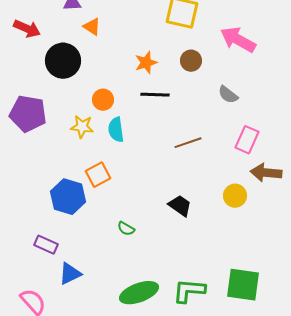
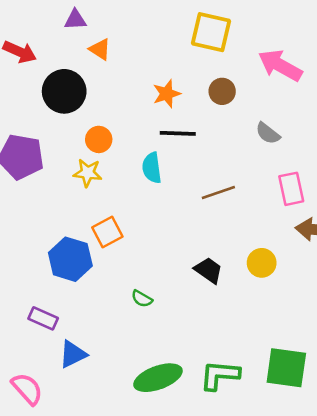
orange circle: (103, 100) -> (99, 139), moved
cyan semicircle: (116, 130) -> (152, 168), moved
pink rectangle: (247, 140) -> (291, 189), turned -36
yellow circle: (235, 196) -> (262, 263), moved

